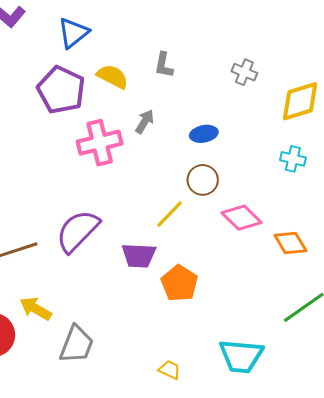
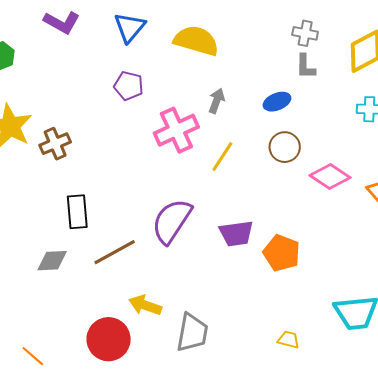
gray L-shape: (164, 65) -> (306, 66), moved
yellow semicircle: (113, 77) -> (196, 41), moved, size x1.4
purple pentagon: (61, 90) -> (129, 86), size x0.6
yellow line: (170, 214) -> (222, 157), moved

